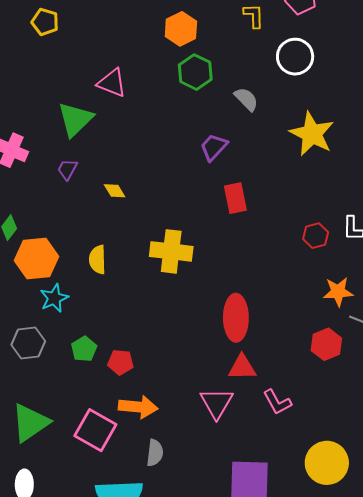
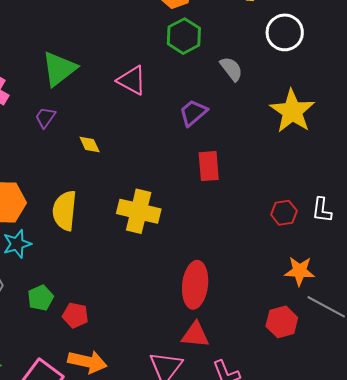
pink triangle: (112, 83) -> (132, 80), moved
yellow semicircle: (98, 260) -> (65, 211), size x1.4

